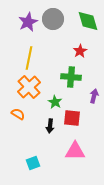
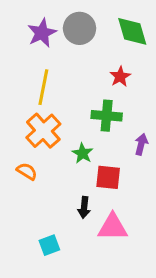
black arrow: (50, 126) -> (84, 207), moved

